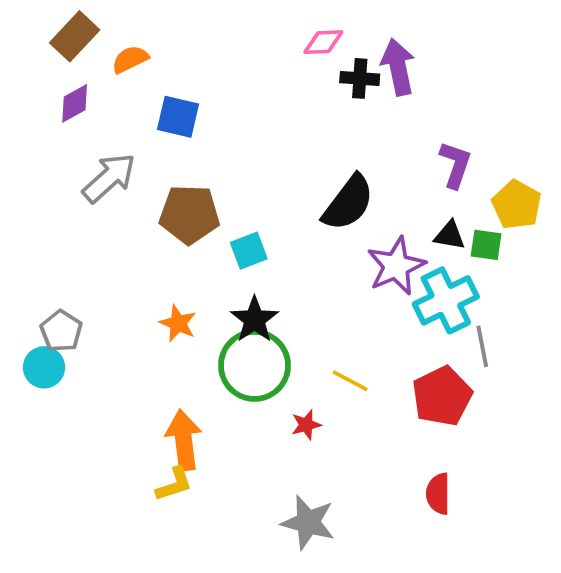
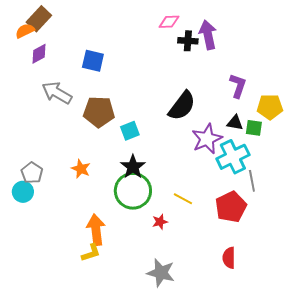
orange semicircle: (130, 59) -> (25, 31), moved
gray arrow: (109, 178) -> (57, 93), turned -108
yellow pentagon: (517, 205) -> (270, 107), turned -30
orange star: (178, 323) -> (81, 169), moved

